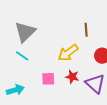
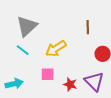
yellow arrow: (68, 53) -> (56, 49), moved
red star: (72, 77) -> (70, 84), moved

